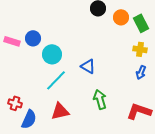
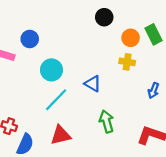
orange circle: (121, 17) -> (131, 38), moved
blue circle: (33, 38) -> (30, 39), moved
yellow cross: (140, 49) -> (127, 62), moved

